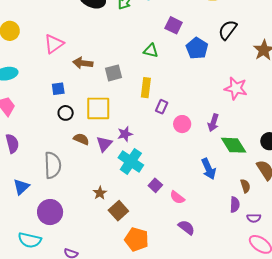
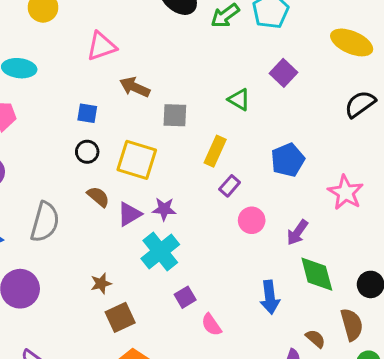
blue pentagon: (197, 48) -> (288, 160), moved
brown semicircle: (245, 186) -> (315, 339), turned -48

